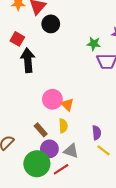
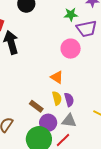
pink circle: (52, 99) -> (71, 49), moved
purple semicircle: (97, 133) -> (69, 100), moved

